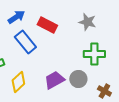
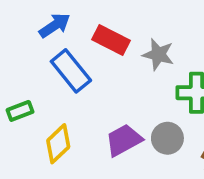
gray star: (87, 22) -> (158, 55), moved

